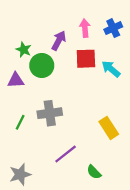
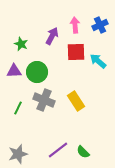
green circle: (42, 66) -> (37, 72), moved
gray cross: (50, 113) -> (44, 100), turned 30
yellow rectangle: (109, 128) -> (76, 101), moved
purple line: (66, 154) -> (58, 150), moved

